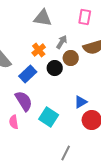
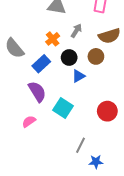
brown circle: (71, 58) -> (96, 56), moved
blue triangle: (81, 102) -> (78, 76), moved
pink semicircle: (14, 122) -> (29, 121), moved, turned 64

